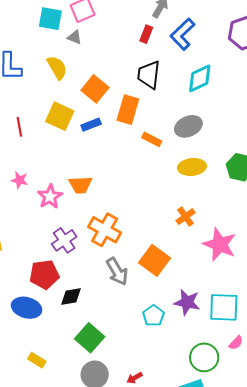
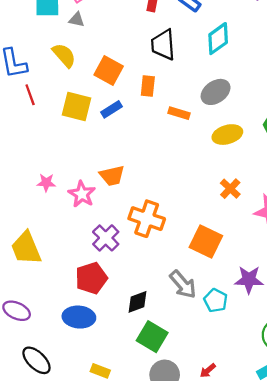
orange rectangle: (128, 110) -> (148, 86), size x0.7
red line: (19, 127) -> (30, 95), moved
gray arrow: (117, 271) -> (183, 284), moved
black diamond: (71, 296) -> (138, 302), moved

